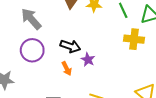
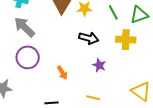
black arrow: (70, 46) -> (89, 38), moved
purple star: (88, 60) -> (99, 65), moved

